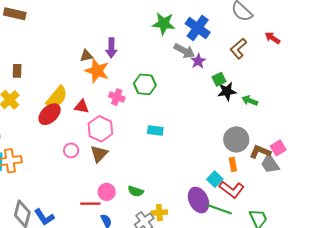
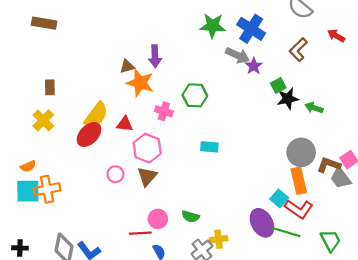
orange rectangle: (233, 164) -> (299, 181), size x1.6

